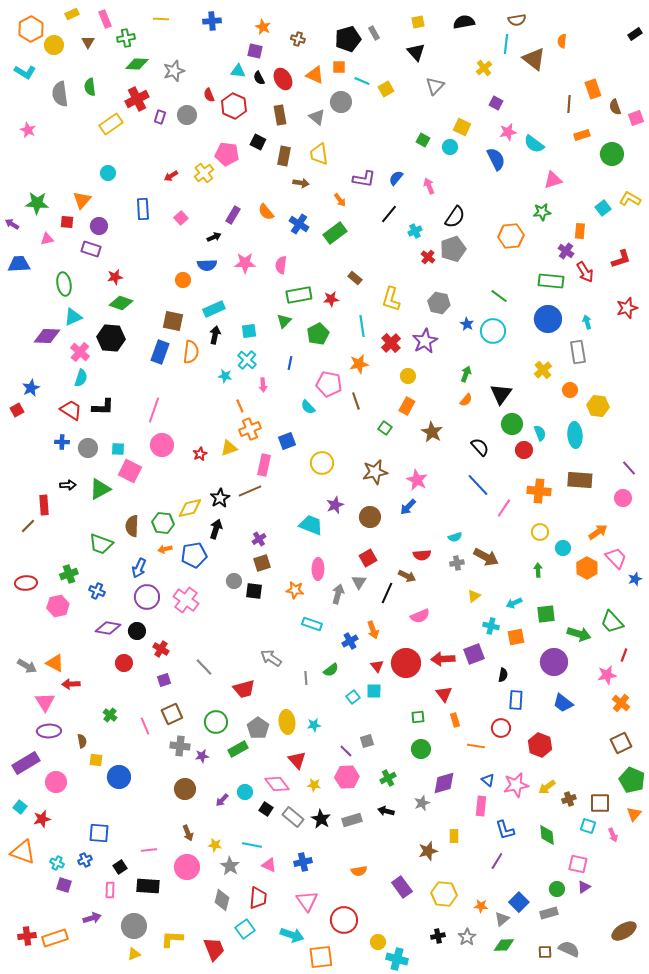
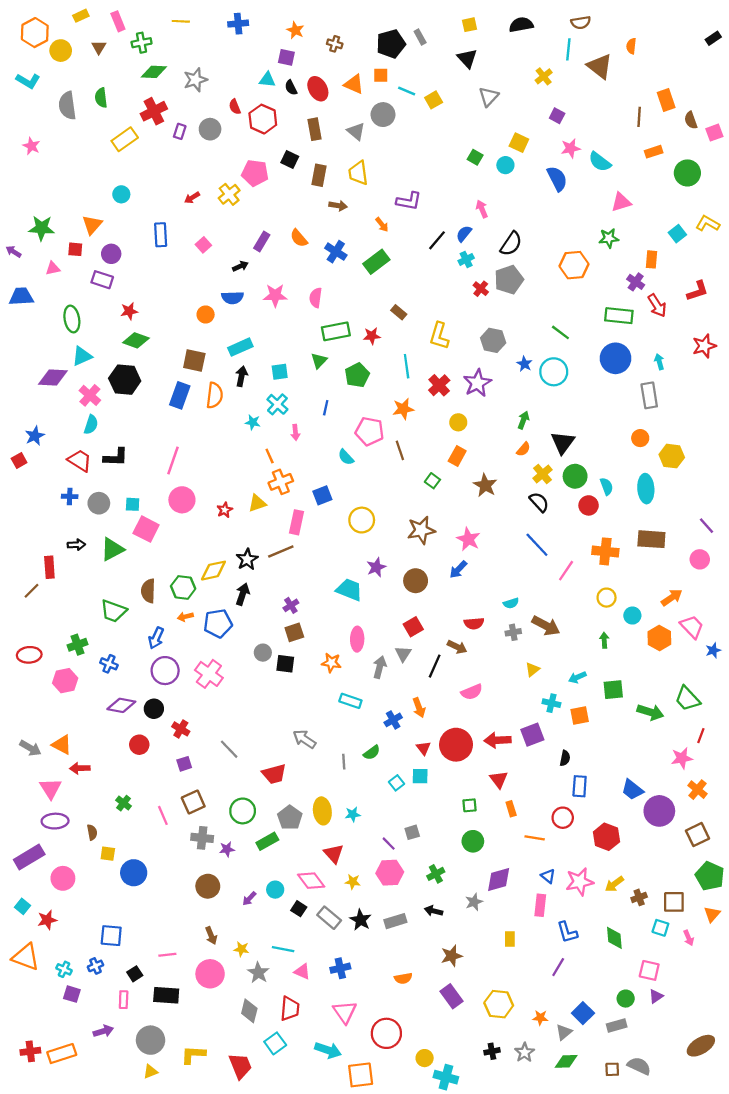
blue semicircle: (396, 178) -> (464, 234), moved
yellow cross: (543, 370) -> (543, 474), moved
purple circle: (554, 662) -> (659, 811), moved
brown star: (428, 851) -> (452, 956), moved

